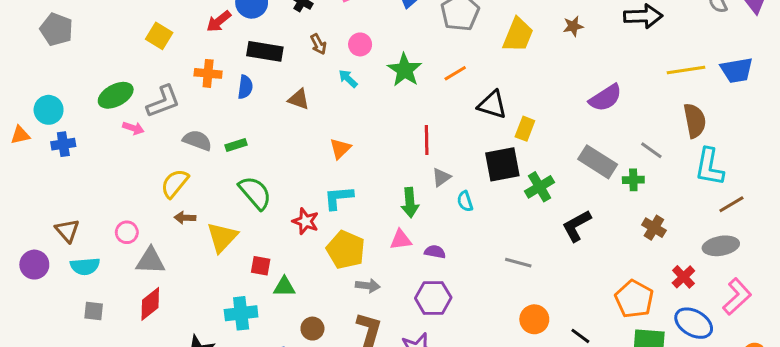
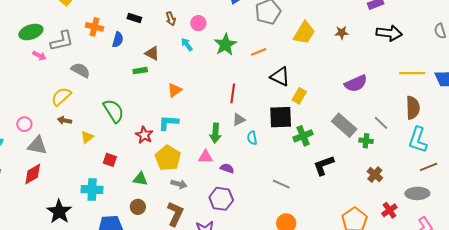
black rectangle: (265, 51) -> (134, 18), size x0.6
green rectangle: (236, 145) -> (140, 71), moved
yellow triangle: (222, 237) -> (87, 137), size x0.6
green triangle: (284, 287) -> (140, 179), moved

